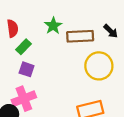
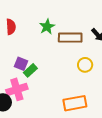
green rectangle: (24, 47) -> (30, 70), moved
yellow circle: (99, 66) -> (85, 65), size x0.6

